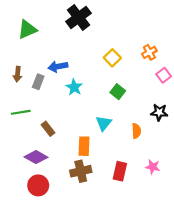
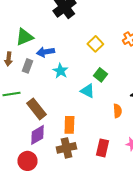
green triangle: (27, 29) -> (24, 37), moved
cyan triangle: (104, 123) -> (87, 91), moved, turned -42
brown rectangle: (48, 129) -> (36, 109), size x1.5
purple diamond: (36, 157) -> (37, 135), moved, turned -60

